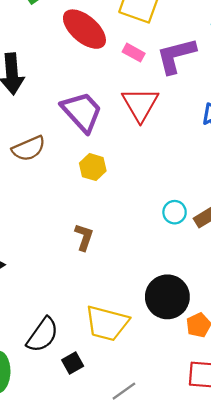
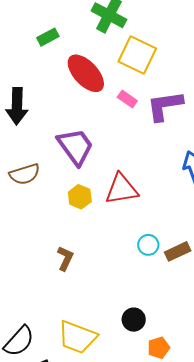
red triangle: (140, 104) -> (121, 189), moved, turned 45
black circle: (167, 297) -> (134, 320), size x0.6

